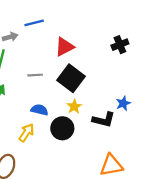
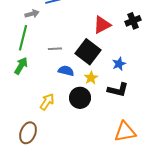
red triangle: (65, 47) -> (102, 25), moved
blue star: (123, 103) -> (119, 64), moved
blue semicircle: (39, 110) -> (66, 71), moved

